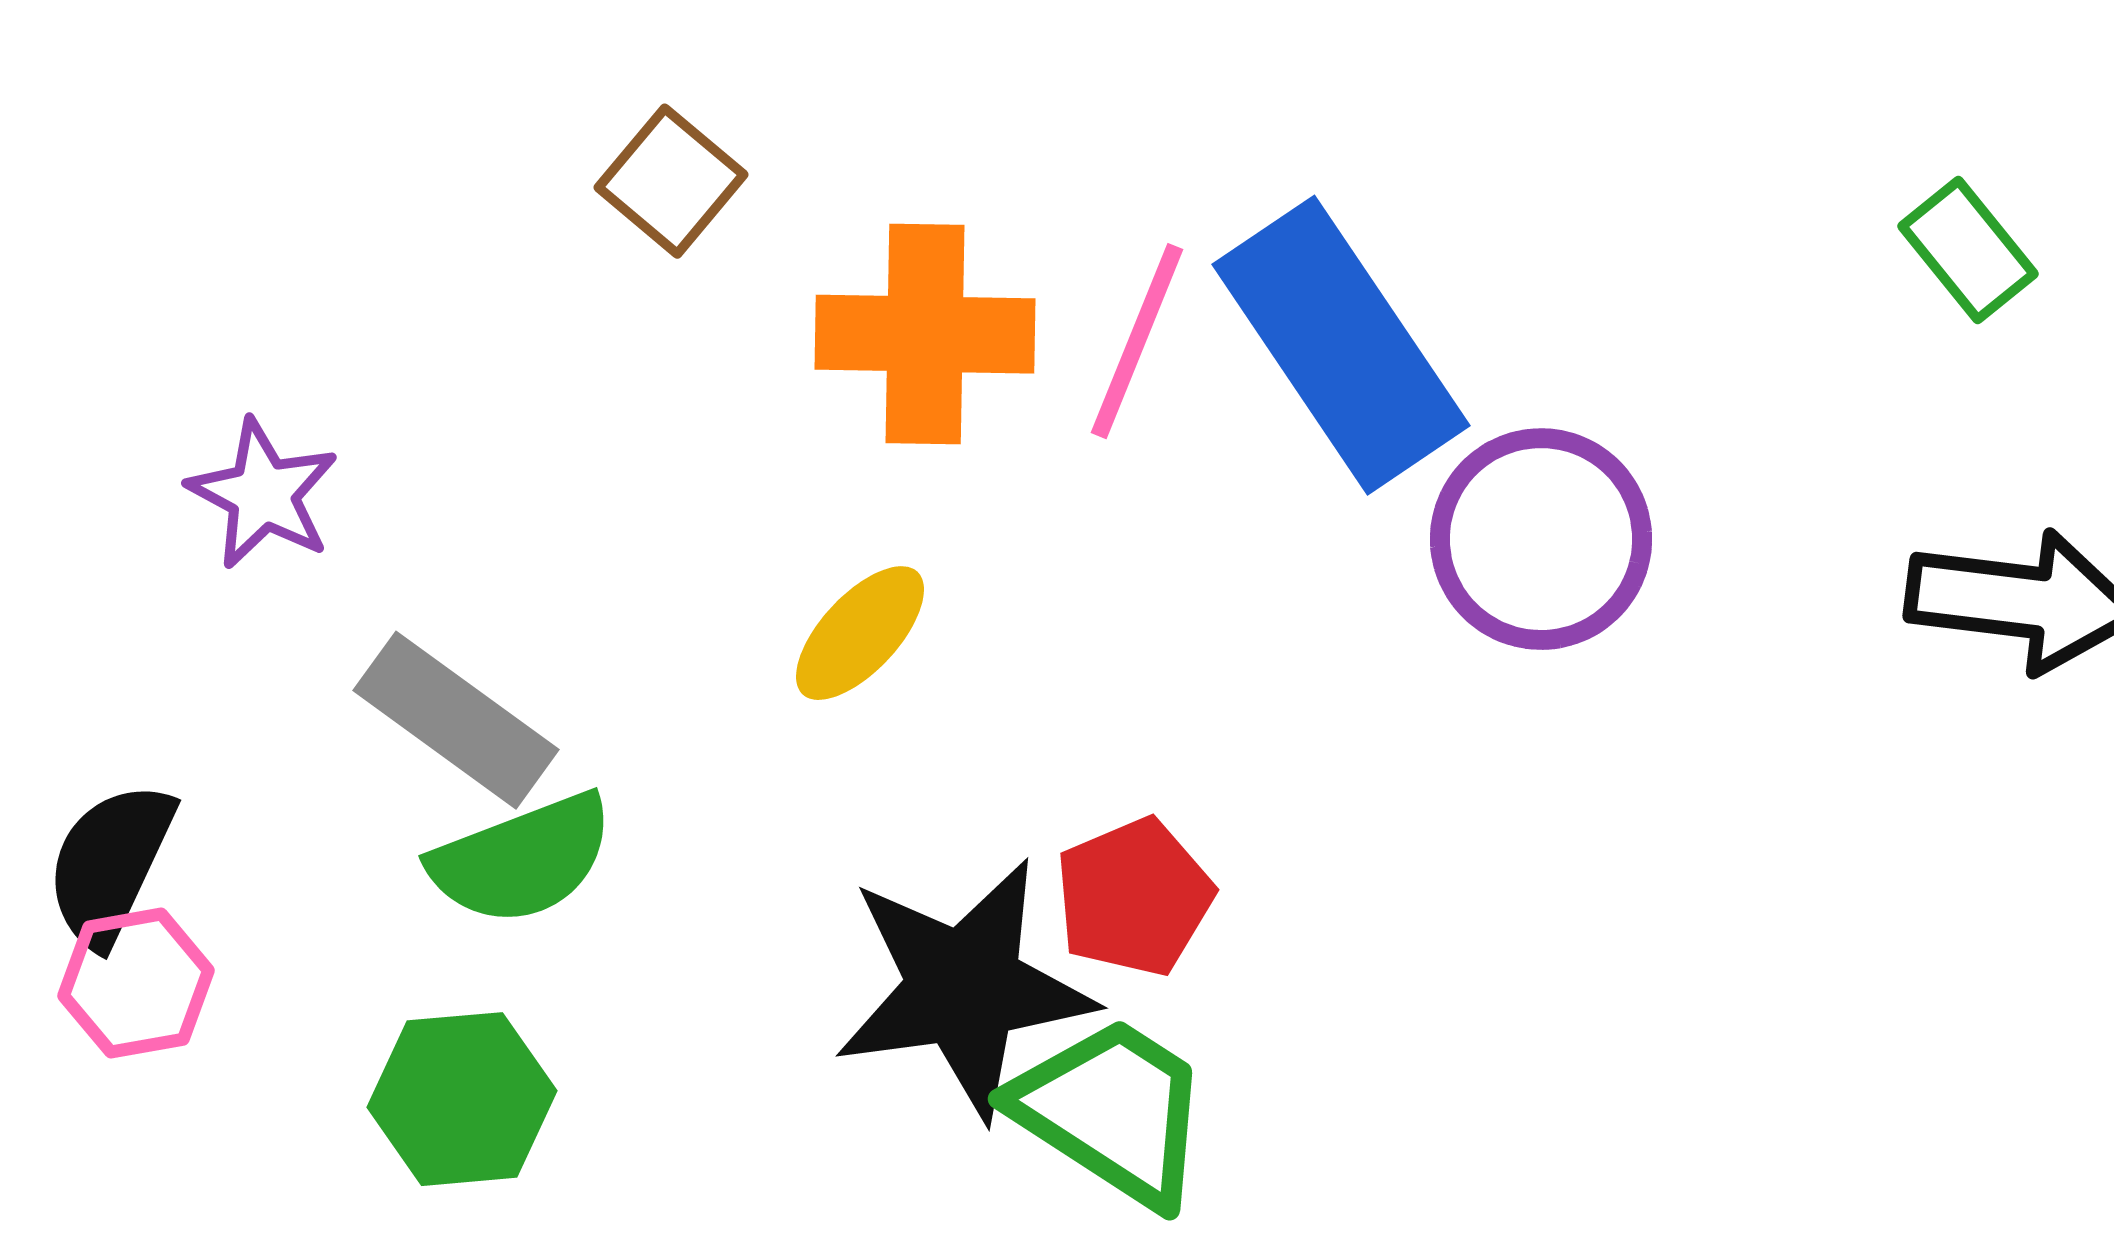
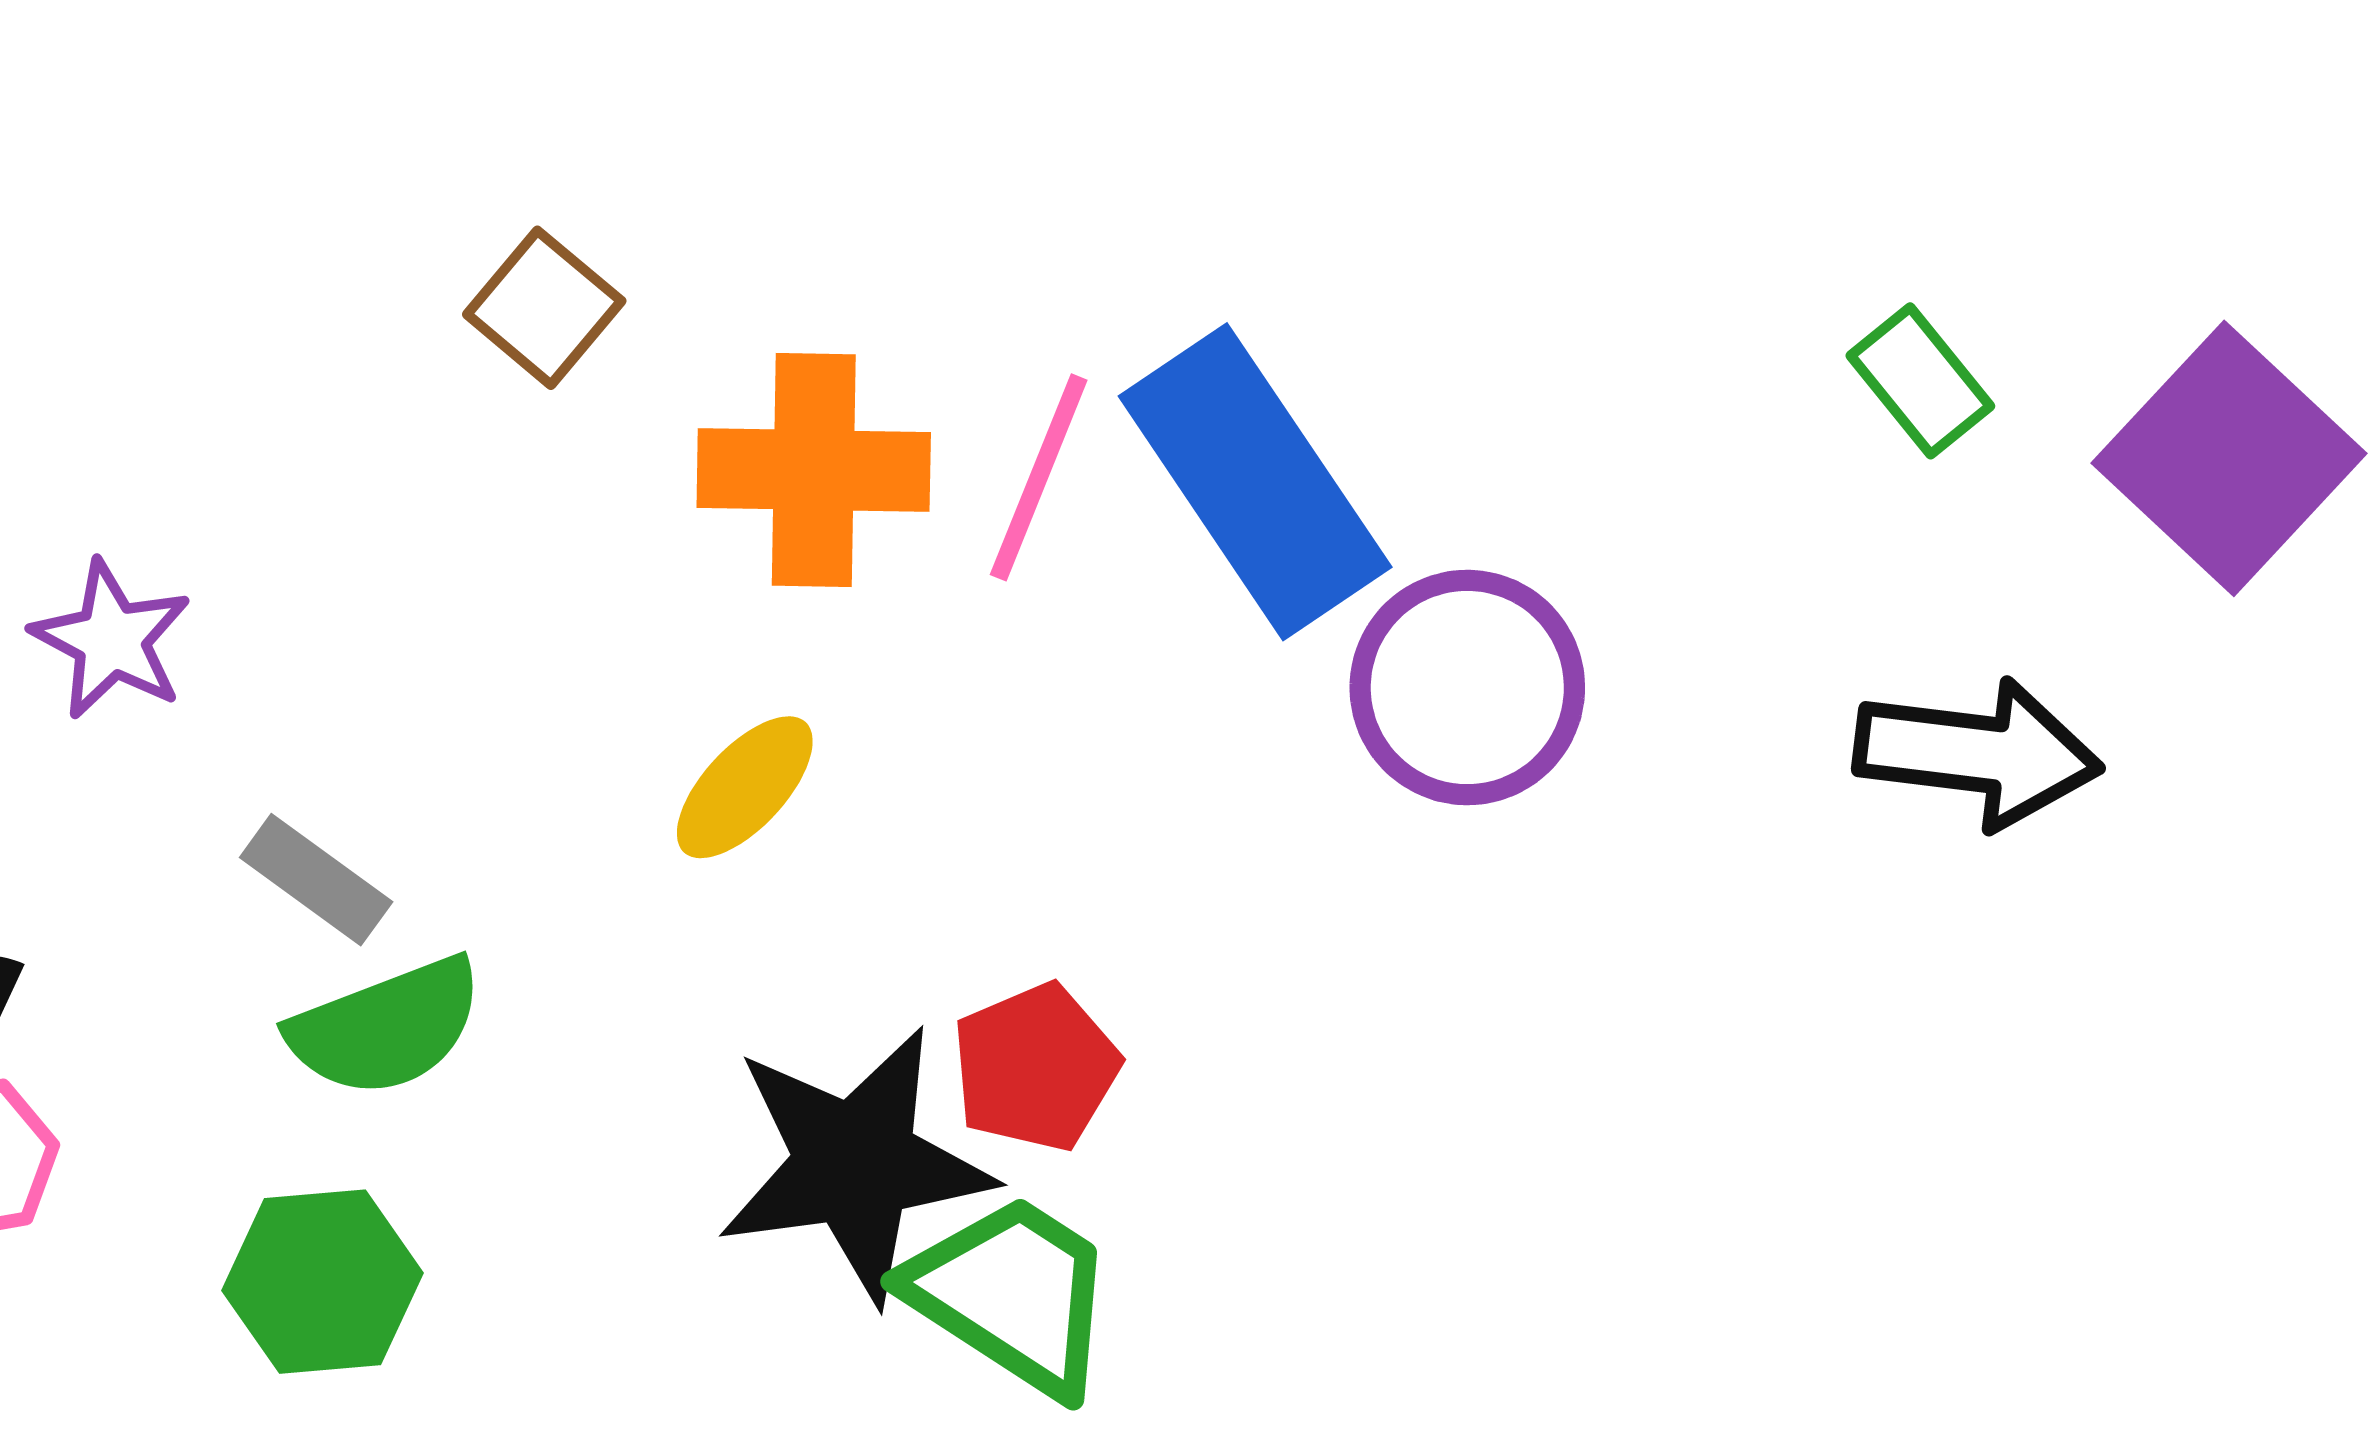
gray rectangle: (456, 720) -> (316, 880), size x0.7

